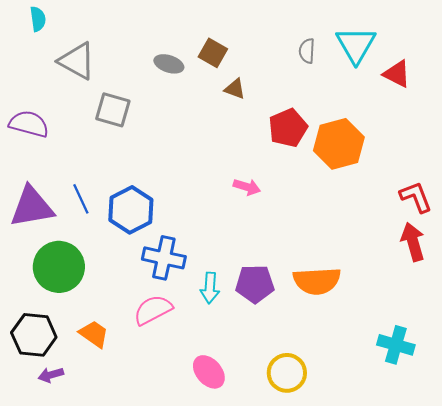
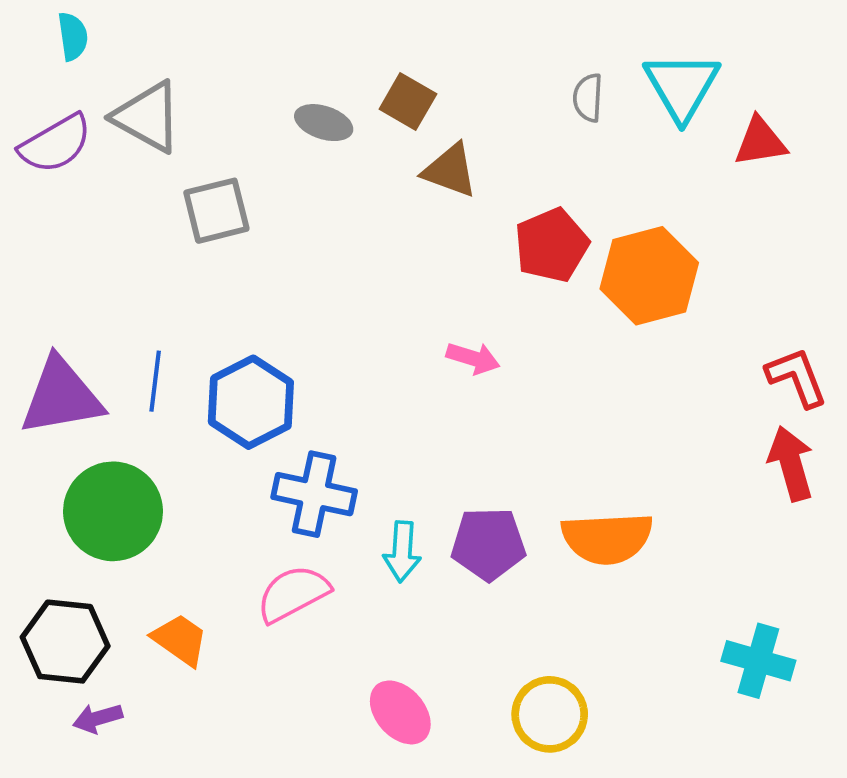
red triangle: (397, 74) -> (760, 142), turned -36
brown triangle: (235, 89) -> (450, 170), size x1.4
gray square: (113, 110) -> (216, 211), turned -30
purple semicircle: (29, 124) -> (56, 144), moved, turned 135
blue line: (81, 199) -> (155, 381), turned 32

